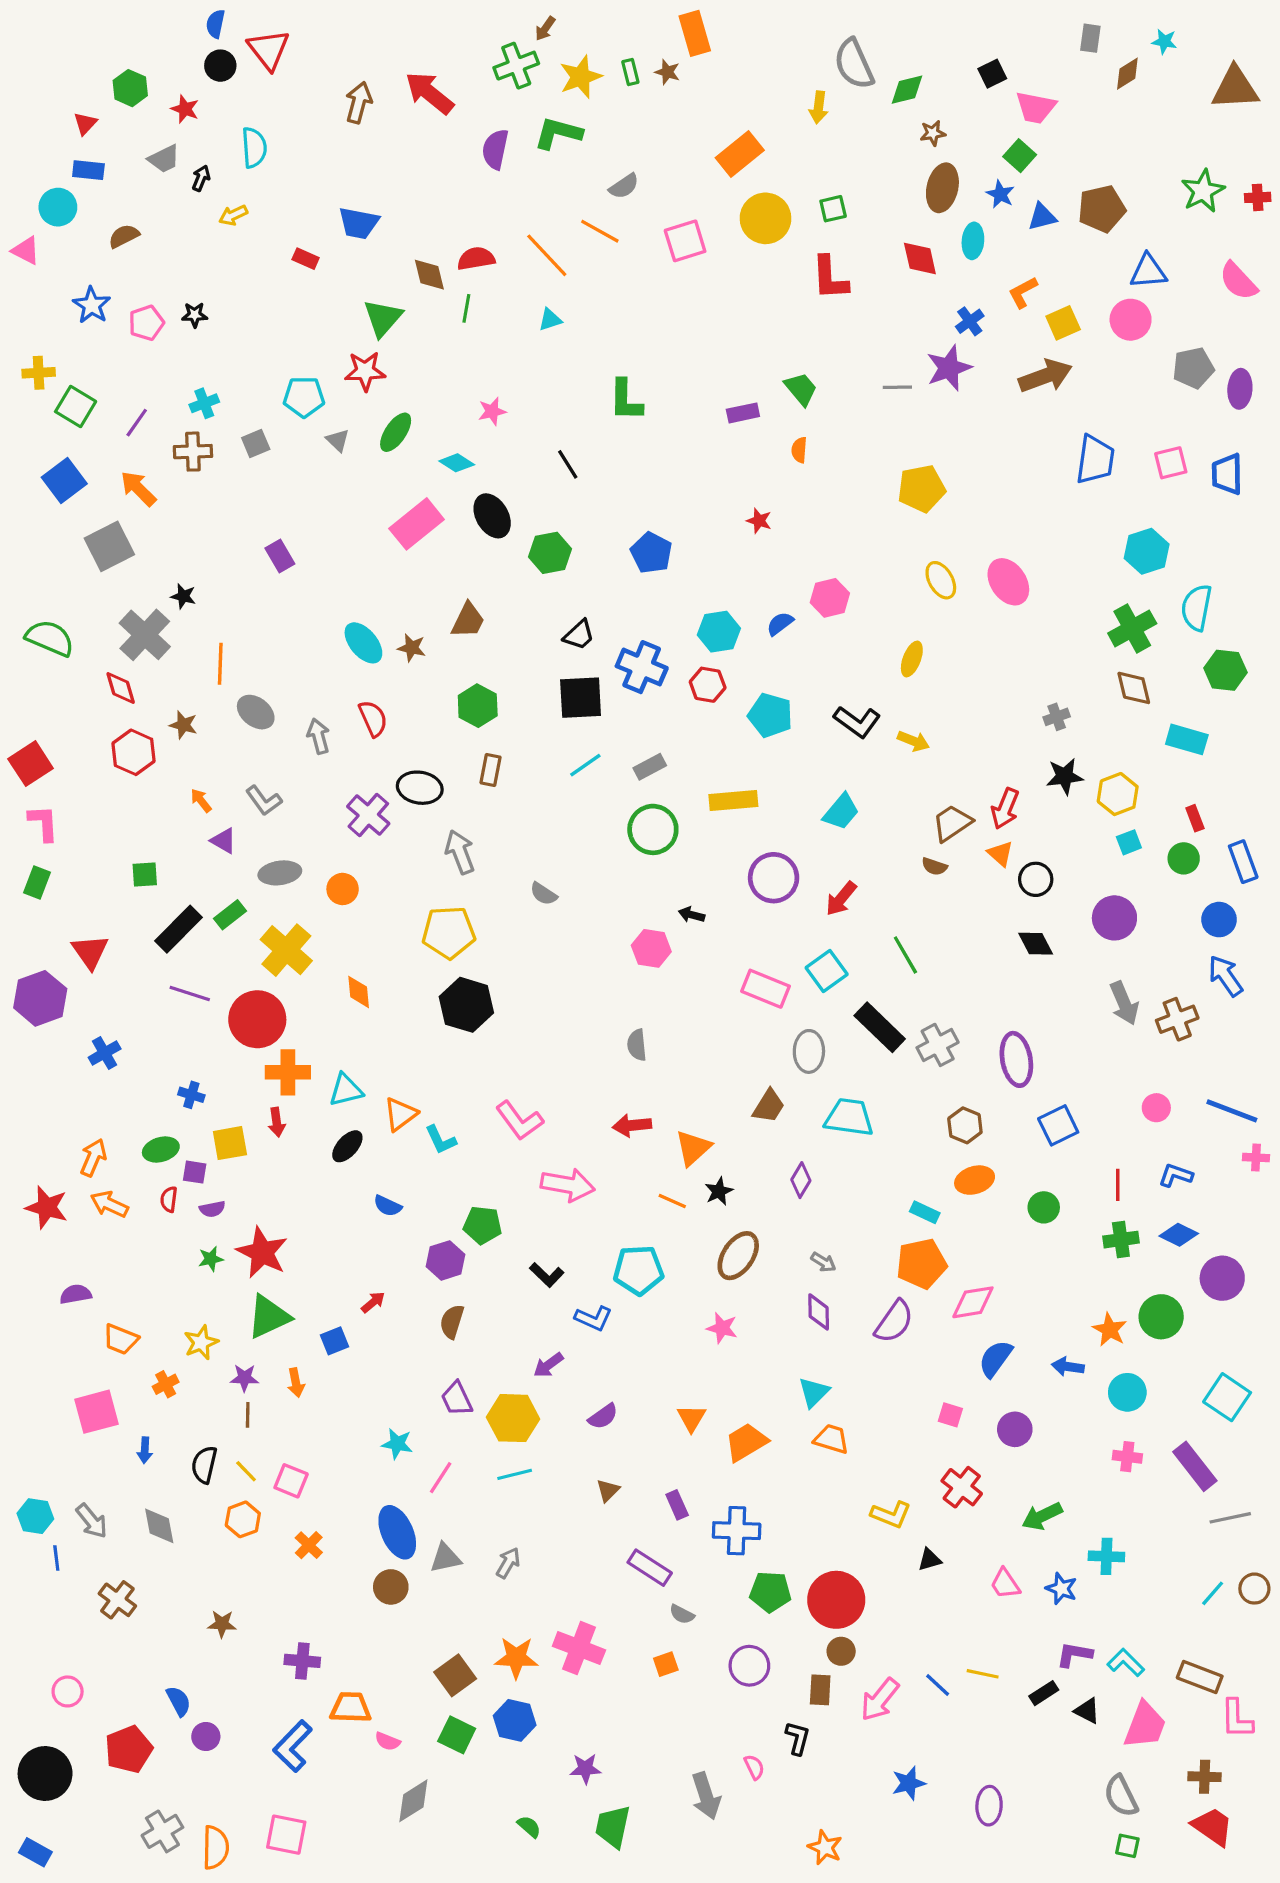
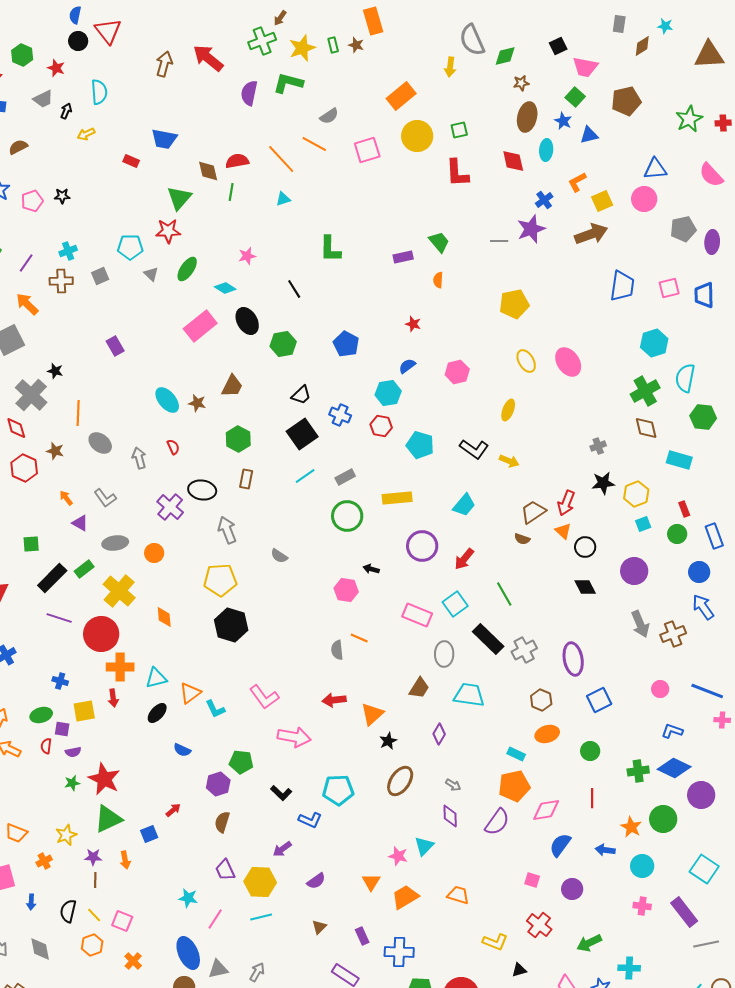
brown pentagon: (1102, 209) -> (626, 101), moved
blue semicircle: (780, 624) -> (407, 366), moved
blue cross: (642, 667) -> (340, 415), size x0.7
black square: (581, 698) -> (302, 434), turned -32
red semicircle: (373, 719) -> (173, 447), size x0.7
red line: (1118, 1185) -> (592, 798), moved
orange line: (672, 1201) -> (359, 638), moved
blue diamond: (1179, 1235) -> (674, 768), size x1.4
pink star: (722, 1328) -> (398, 856), moved
cyan triangle: (814, 1392) -> (424, 846), moved

